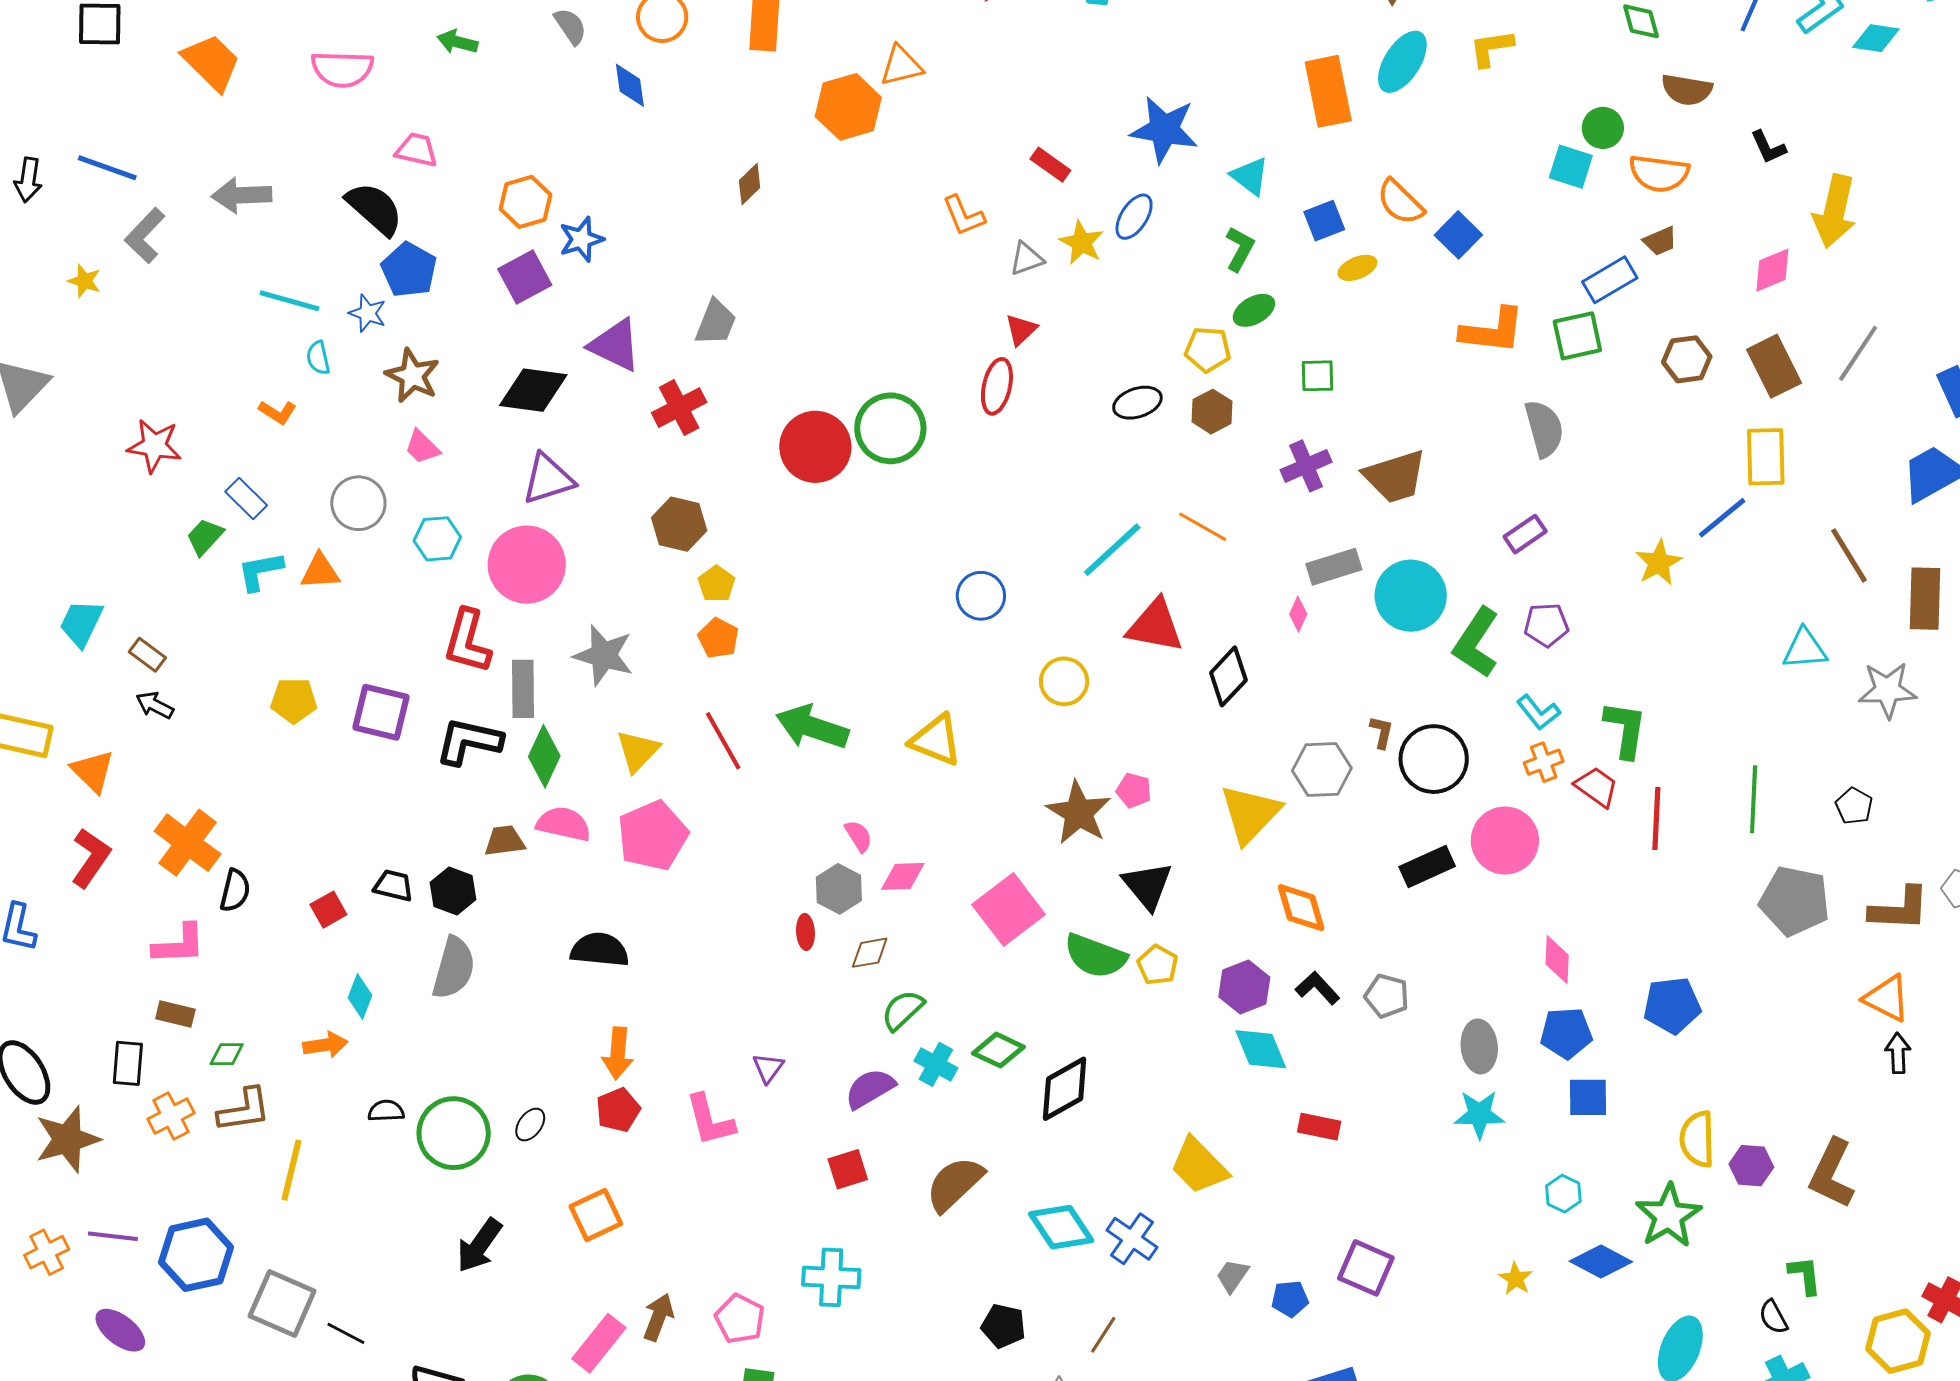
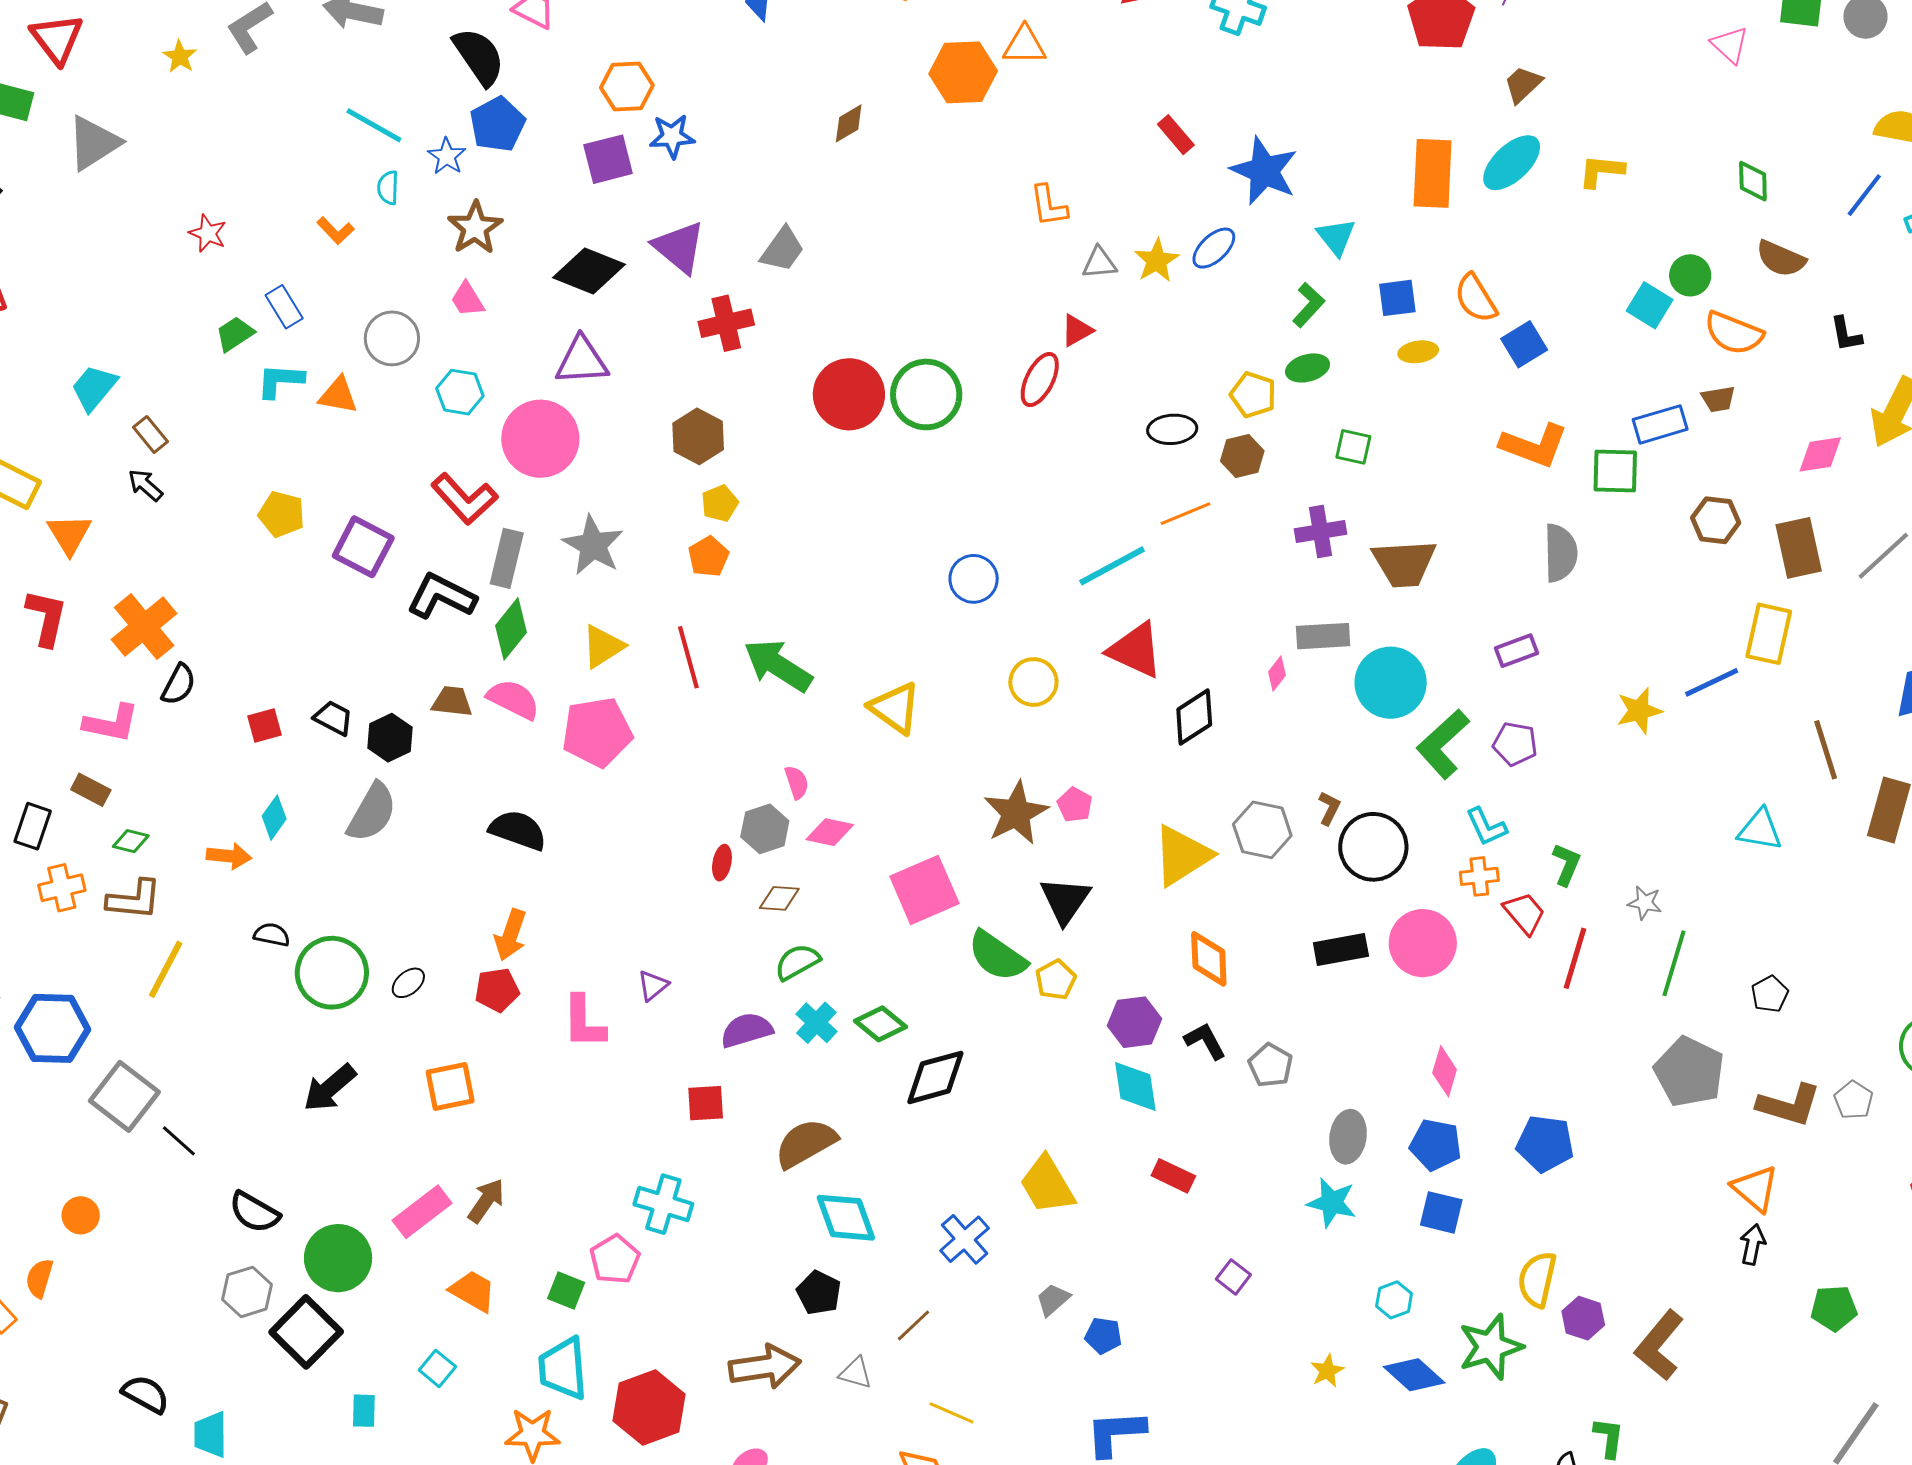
red rectangle: (1050, 165) -> (1176, 135), moved
red star: (154, 446) -> (208, 233), size x0.7
orange line: (1203, 527) -> (1185, 514), moved, turned -66
red L-shape: (467, 641) -> (464, 499), turned -72
gray star: (1887, 690) -> (1645, 903), moved, size x0.6
green L-shape: (1625, 729) -> (1567, 864), size x0.7
red L-shape: (91, 858) -> (46, 618), turned -36
cyan diamond: (1061, 1227) -> (846, 1218), moved
purple square: (1366, 1268) -> (1233, 1277), moved, size x0.6
pink pentagon: (740, 1319) -> (615, 1259), moved

